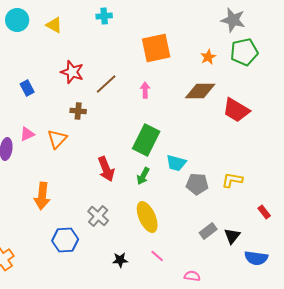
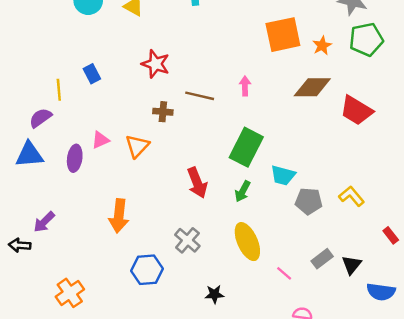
orange square: (156, 48) -> (283, 35), moved
brown line: (106, 84) -> (200, 96), moved, turned 55
blue rectangle: (27, 88) -> (92, 74), moved
yellow L-shape: (232, 180) -> (352, 196), turned 40
pink line: (157, 256) -> (284, 273), moved

